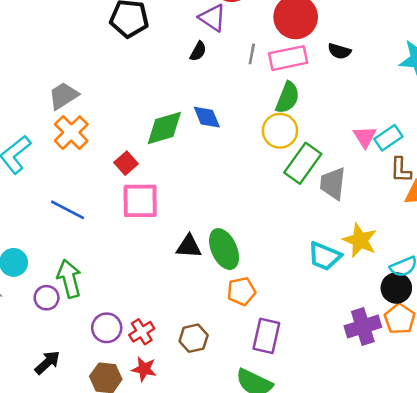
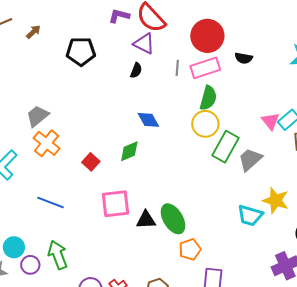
green diamond: (164, 128) -> (129, 151), moved, size x0.7
gray trapezoid: (333, 183) -> (250, 159), turned 48
pink square: (140, 201) -> (115, 204), moved
purple circle: (47, 298) -> (30, 265), moved

